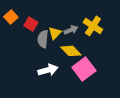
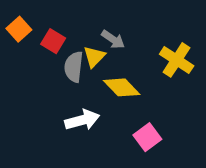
yellow cross: (93, 26) -> (177, 60), moved
gray arrow: (71, 30) -> (113, 39), moved, turned 56
pink square: (84, 69) -> (147, 137), moved, size x0.7

